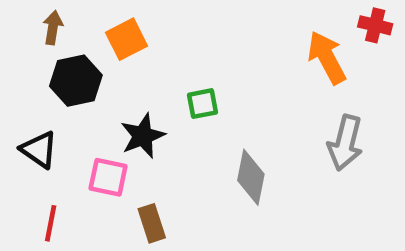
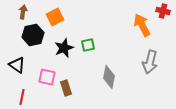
black star: (143, 136) -> (64, 48), moved
brown rectangle: (152, 223) -> (66, 88), moved

